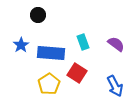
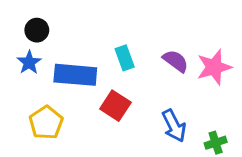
black circle: (38, 15) -> (37, 30), moved
yellow pentagon: (49, 84) -> (46, 123), moved

